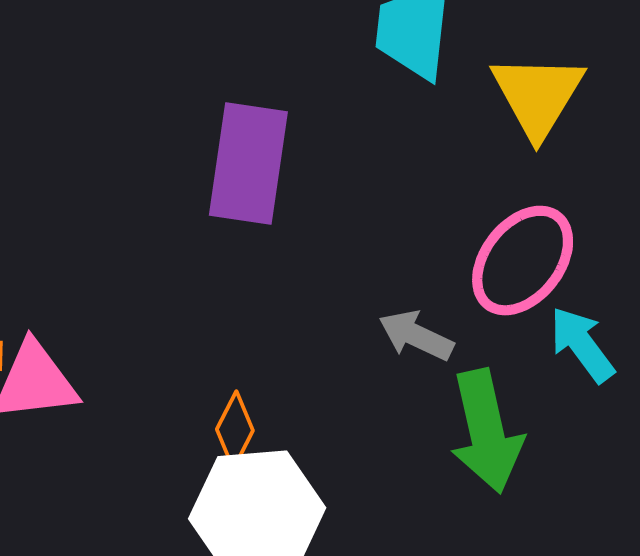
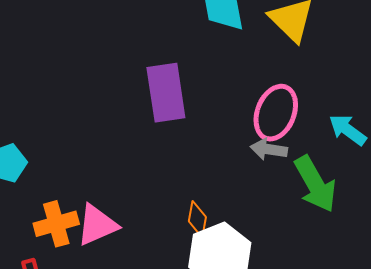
pink ellipse: (523, 261) -> (276, 113), moved

